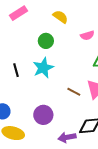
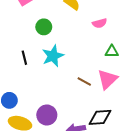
green circle: (46, 41) -> (44, 27), moved
purple circle: (43, 115) -> (47, 115), moved

